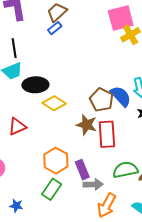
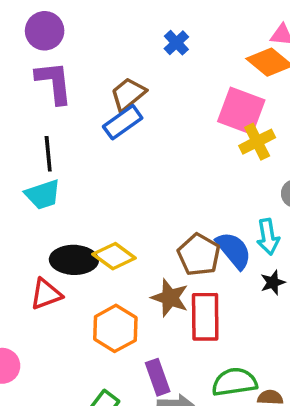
pink square: (121, 18) -> (241, 111), turned 32
blue rectangle: (55, 28) -> (123, 122), size x1.5
black ellipse: (35, 85) -> (74, 260), moved
orange hexagon: (56, 161) -> (115, 328), moved

